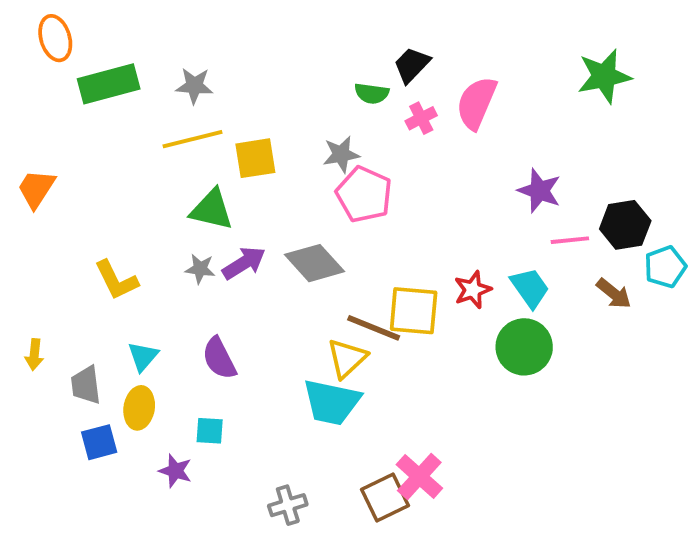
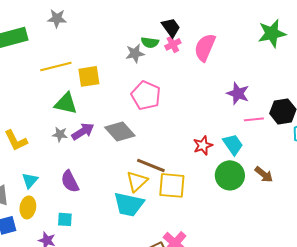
black trapezoid: (412, 65) -> (171, 27), turned 100
gray star: (194, 86) -> (57, 18), moved
pink cross: (421, 118) -> (173, 44), moved
gray star: (341, 154) -> (135, 53), moved
brown arrow: (614, 294) -> (264, 174), moved
yellow square: (414, 311) -> (172, 185), moved

